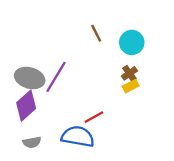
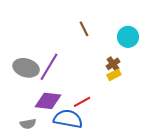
cyan circle: (132, 42) -> (128, 37), moved
purple diamond: (26, 106) -> (48, 101), moved, turned 48

